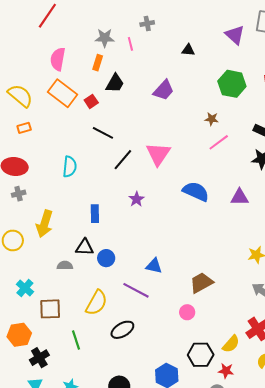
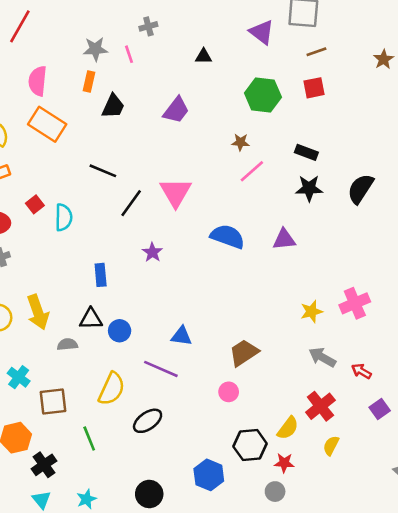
red square: (91, 101) -> (35, 204), moved
yellow arrow: (44, 224) -> (38, 312), moved, turned -32

